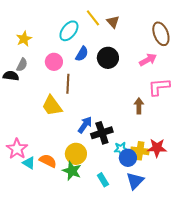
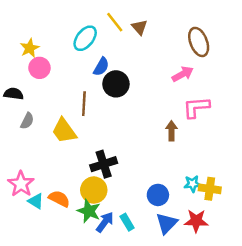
black circle: (108, 58) -> (116, 84), moved
pink circle: (54, 62) -> (39, 68), moved
gray semicircle: (22, 65) -> (27, 121), moved
blue arrow: (85, 125) -> (105, 222), moved
black cross: (102, 133) -> (104, 164), moved
red star: (157, 148) -> (196, 221), moved
cyan star: (121, 149) -> (192, 184), moved
yellow cross: (140, 151) -> (210, 189), moved

